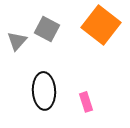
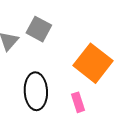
orange square: (101, 25) -> (93, 63), moved

